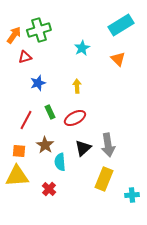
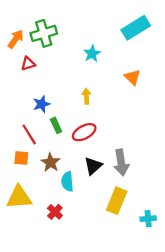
orange triangle: (118, 59) -> (132, 77), moved
blue star: (38, 83) -> (42, 104), moved
red line: (26, 120) -> (29, 134), turned -60
orange square: (19, 151) -> (21, 158), moved

